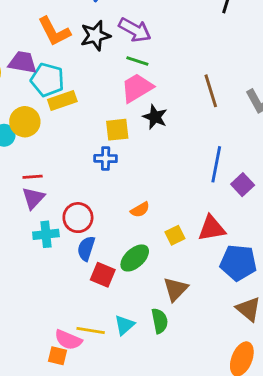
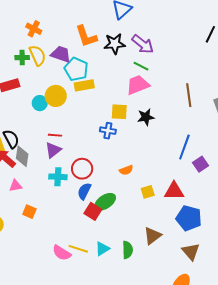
black star: (155, 117) -> (146, 117), moved, turned 30
green ellipse: (135, 258) -> (105, 202), moved
brown triangle: (176, 289) -> (152, 236), moved
orange square: (58, 356) -> (29, 212), moved

